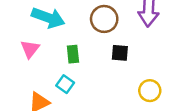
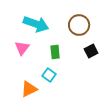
black square: (120, 53) -> (91, 51), turned -32

